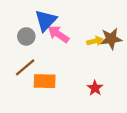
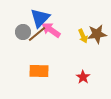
yellow arrow: (95, 41) -> (83, 36), turned 80
brown line: (25, 67) -> (37, 34), moved

